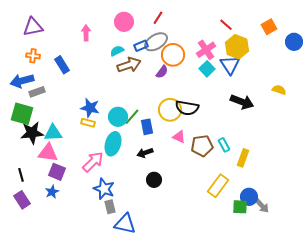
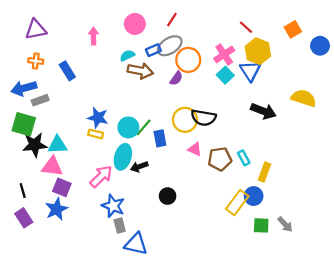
brown arrow: (129, 65) -> (140, 71), turned 30
yellow semicircle: (279, 90) -> (304, 98), size x1.6
black arrow: (145, 153) -> (139, 167), moved
blue star: (52, 192) -> (56, 209), size x1.5
blue circle: (249, 197) -> (254, 196), moved

